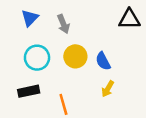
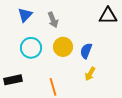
blue semicircle: (103, 61) -> (86, 51), turned 49
black rectangle: (29, 91) -> (13, 80), moved

